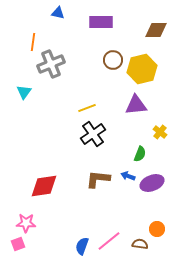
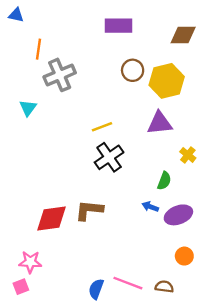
blue triangle: (58, 13) -> (16, 15), moved
brown L-shape: (98, 179) -> (89, 210), moved
orange circle: (157, 229) -> (184, 256), moved
pink line: (109, 241) -> (128, 283), turned 60

